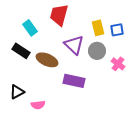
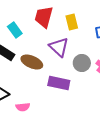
yellow rectangle: (98, 28) -> (72, 22), moved
gray circle: (97, 51) -> (82, 63), moved

